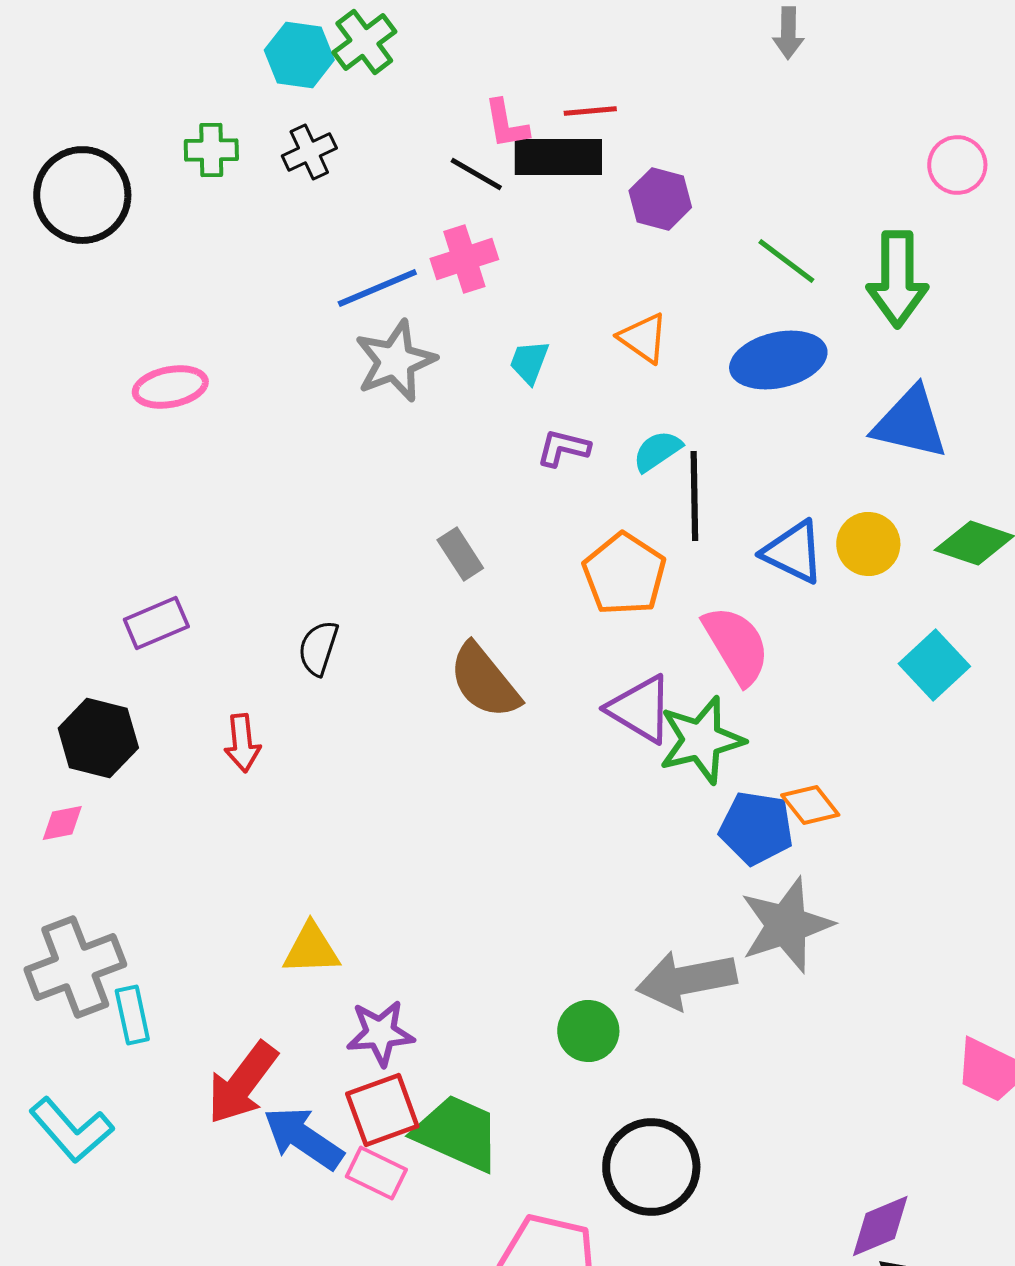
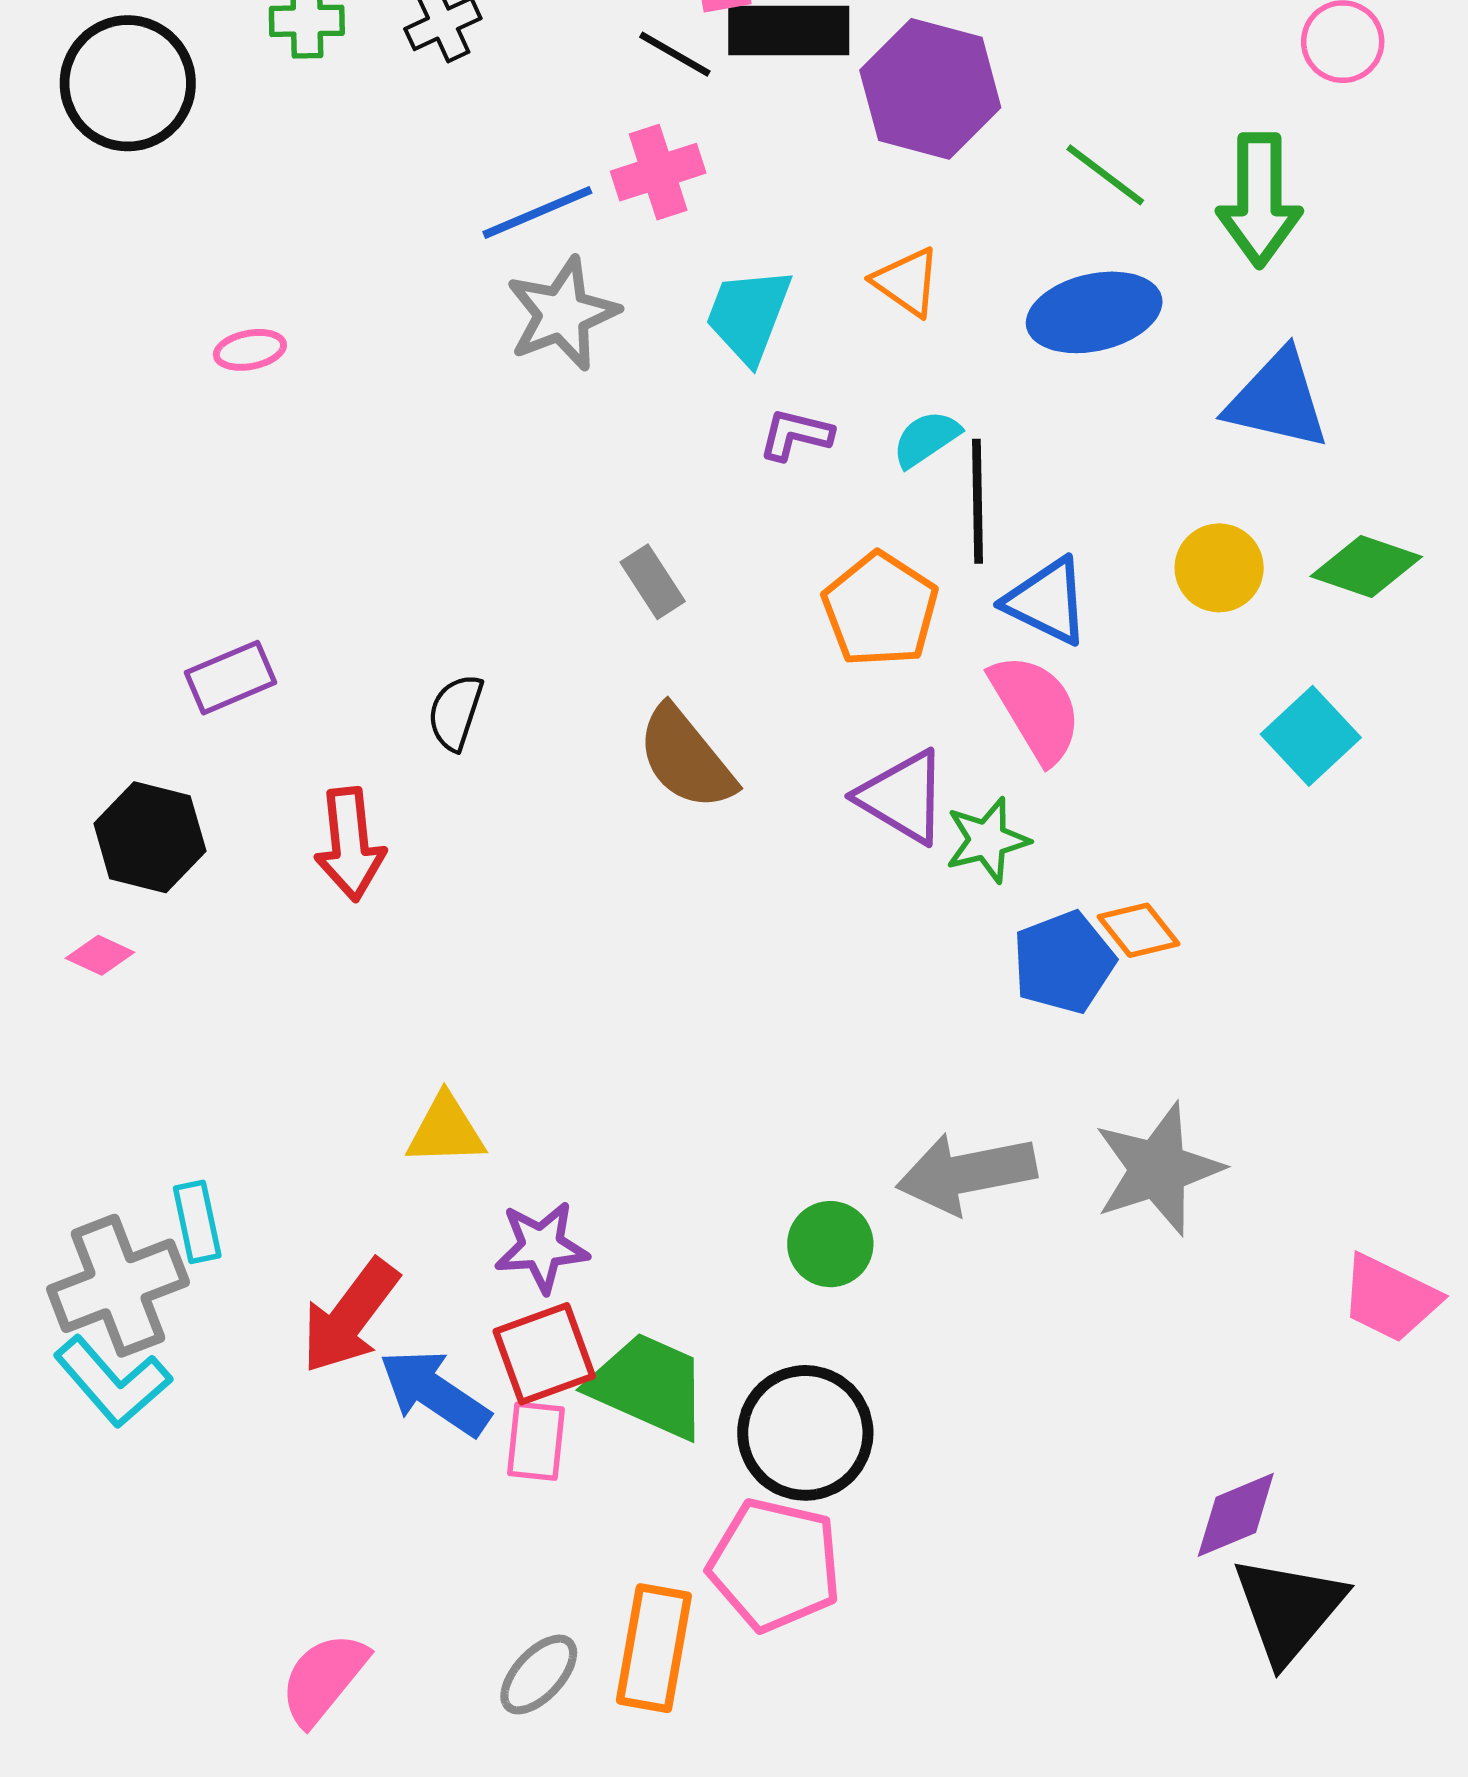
purple hexagon: (660, 199) -> (930, 89), size x1.6
cyan trapezoid: (529, 362) -> (748, 315), size x1.6
pink ellipse: (170, 387) -> (250, 350), size x0.7
blue triangle: (793, 552) -> (1047, 601), moved
green star: (701, 740) -> (987, 840), size x0.7
red arrow: (242, 743) -> (350, 844), size x1.4
pink diamond: (62, 823) -> (100, 955), turned 36
blue pentagon: (756, 828) -> (1064, 962), turned -30
gray star: (786, 925) -> (1158, 1169), moved
gray cross: (75, 967) -> (118, 1286), moved
black circle: (651, 1167) -> (805, 1433), moved
pink rectangle: (376, 1173) -> (536, 1441), turned 70

